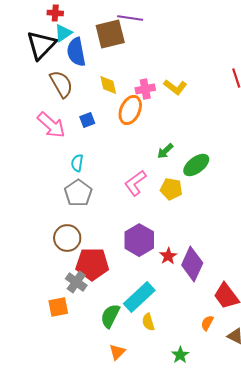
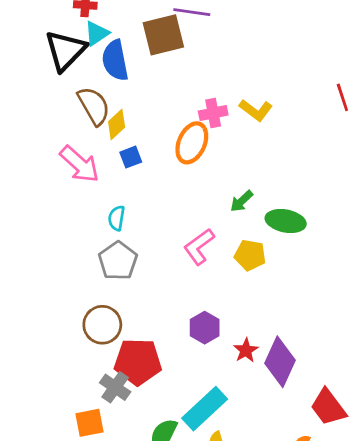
yellow diamond: (108, 85) -> (117, 124), moved, turned 60
green ellipse: (196, 165) -> (286, 221), turned 48
purple hexagon: (139, 240) -> (205, 328), size x0.7

